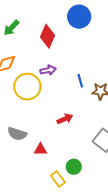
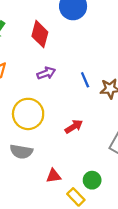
yellow circle: (27, 87) -> (28, 114), moved
red triangle: (40, 149) -> (54, 176), moved

